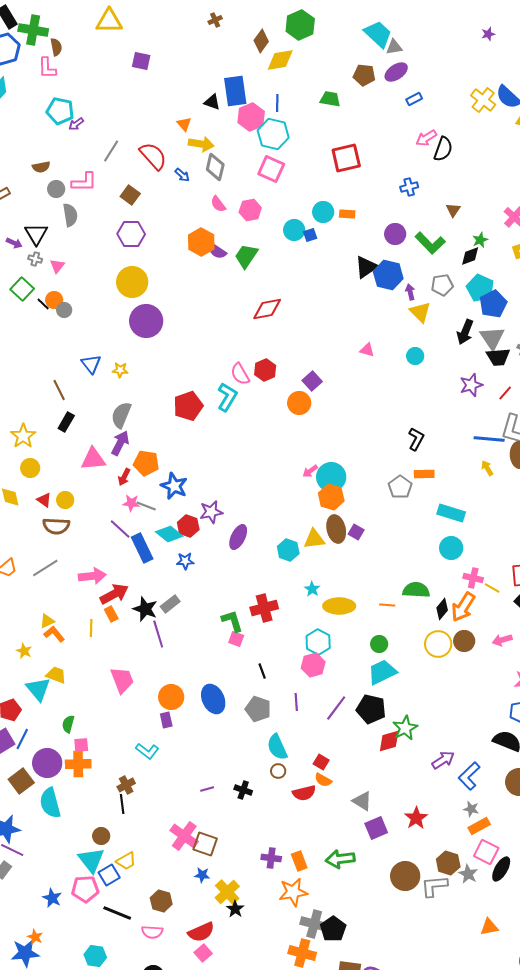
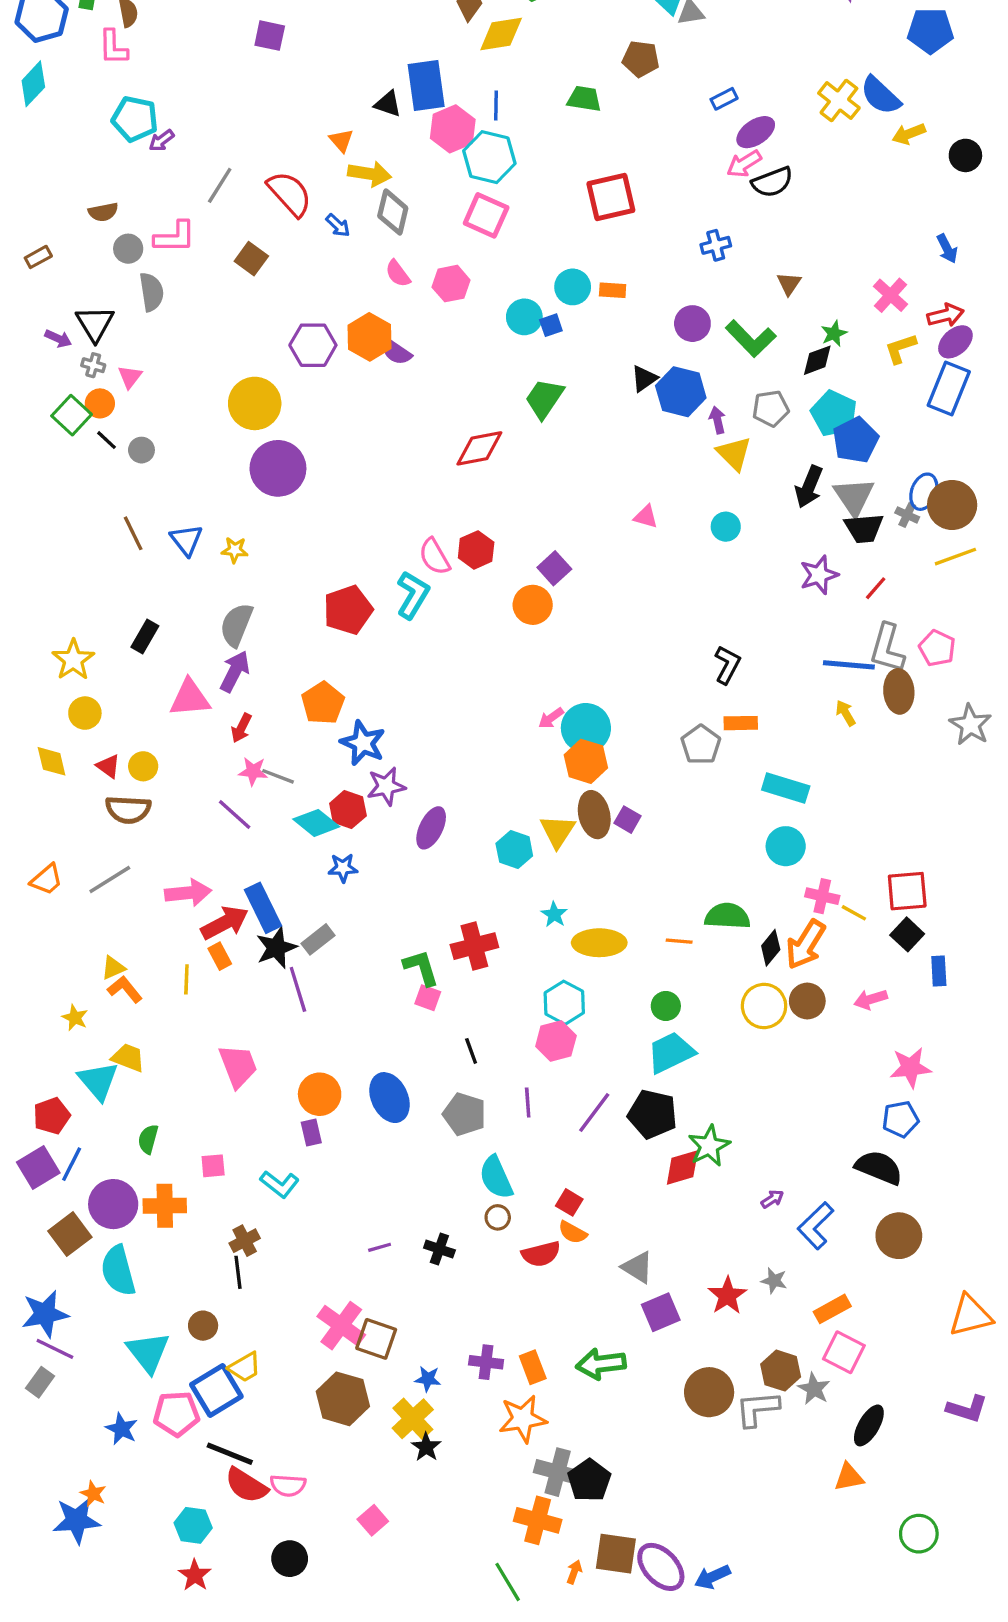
purple ellipse: (396, 72) -> (756, 132), moved
black semicircle: (443, 149) -> (772, 182), turned 50
purple hexagon: (131, 234) -> (313, 345), moved
green trapezoid: (246, 256) -> (544, 398), moved
black triangle: (366, 267) -> (644, 378), size x0.7
orange circle: (54, 300) -> (100, 403), moved
brown line: (59, 390) -> (133, 533), moved
orange pentagon: (146, 463) -> (323, 703), moved, turned 30
blue star: (174, 486) -> (363, 743), moved
yellow triangle: (314, 539) -> (558, 831), turned -50
blue rectangle: (142, 548) -> (263, 908), moved
black star: (145, 609) -> (276, 948), turned 30
pink square: (81, 745) -> (213, 1166), moved
purple arrow: (443, 760) -> (772, 1199), size x0.6
gray star: (471, 809) -> (774, 1281), moved
cyan triangle: (91, 860) -> (148, 1352), moved
black ellipse: (501, 869) -> (869, 1425), moved
blue square: (109, 875) -> (216, 1390), size x1.4
blue star: (202, 875) -> (428, 1379), moved
brown hexagon: (161, 901) -> (343, 1399), moved, size x1.4
red semicircle: (201, 932) -> (246, 1485), moved, turned 56

